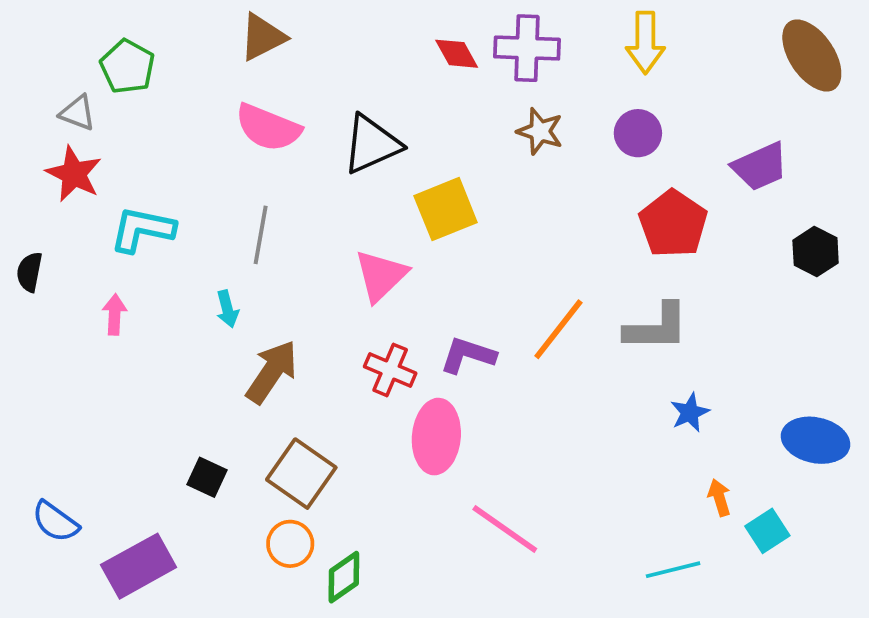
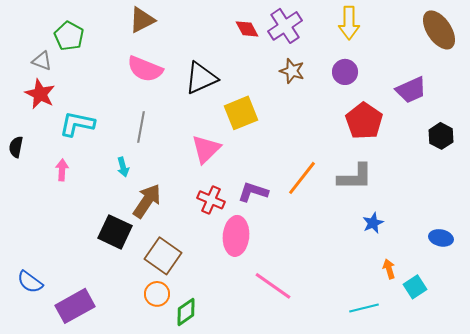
purple cross: (527, 48) -> (285, 26), turned -36
blue ellipse: (816, 440) -> (441, 238), size x0.7
black square: (207, 477) -> (115, 232), moved, size x1.6

